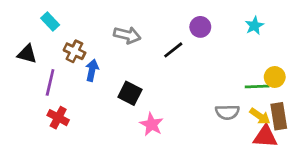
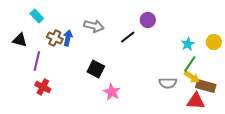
cyan star: (254, 26) -> (188, 44), moved
blue arrow: (92, 70) -> (68, 38), moved
yellow circle: (275, 77) -> (214, 42), moved
green line: (257, 86) -> (190, 64), turned -54
yellow arrow: (260, 116) -> (192, 77), moved
brown rectangle: (279, 116) -> (206, 86), turned -66

